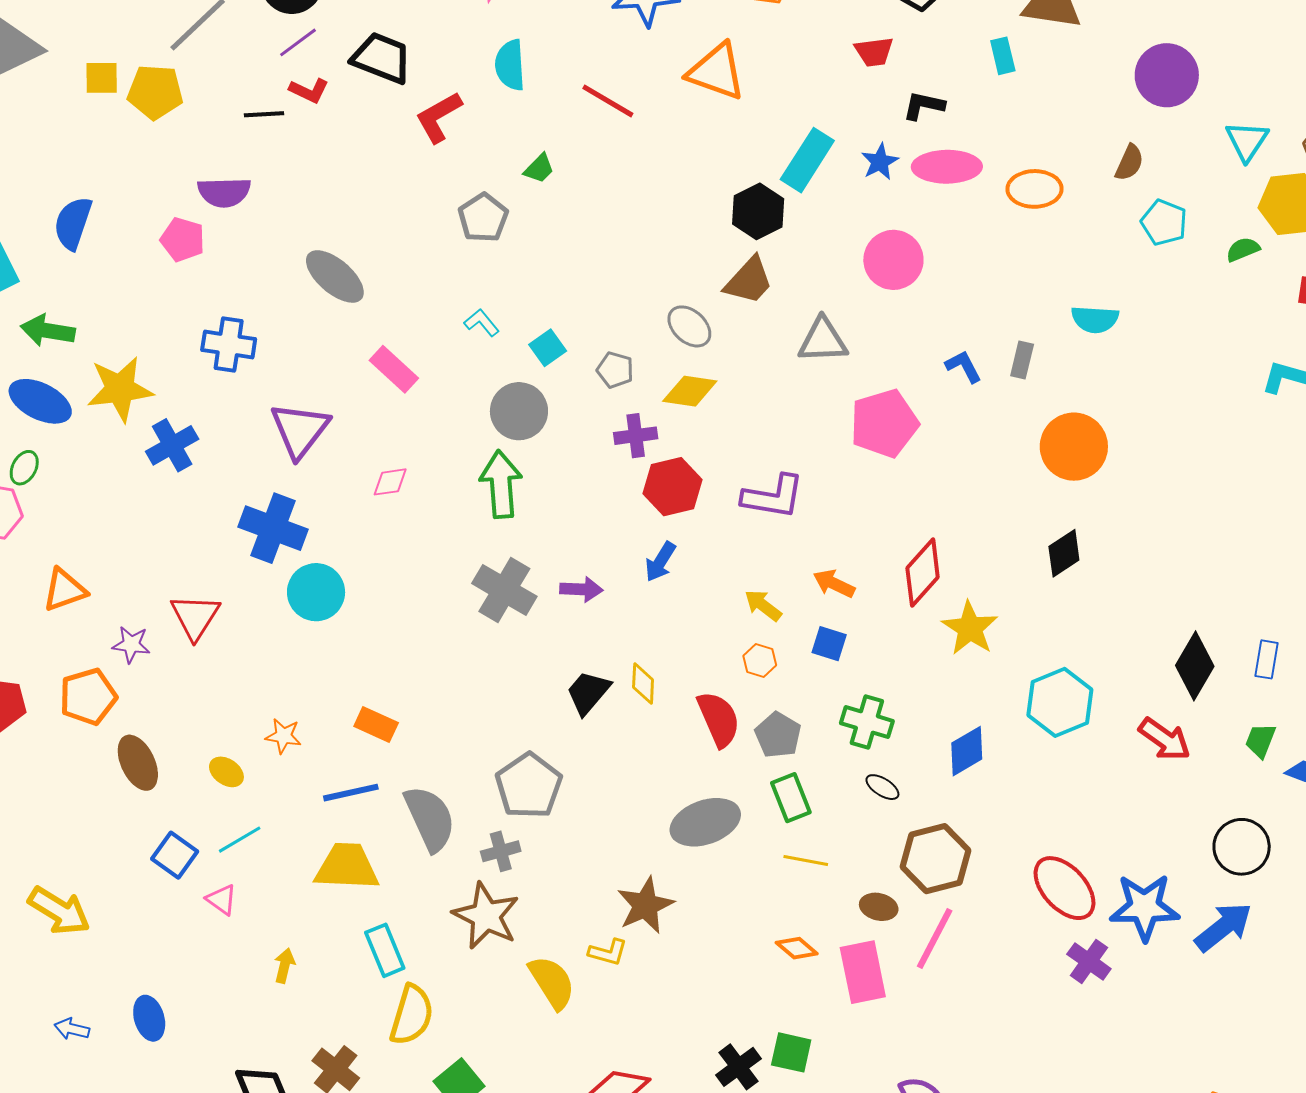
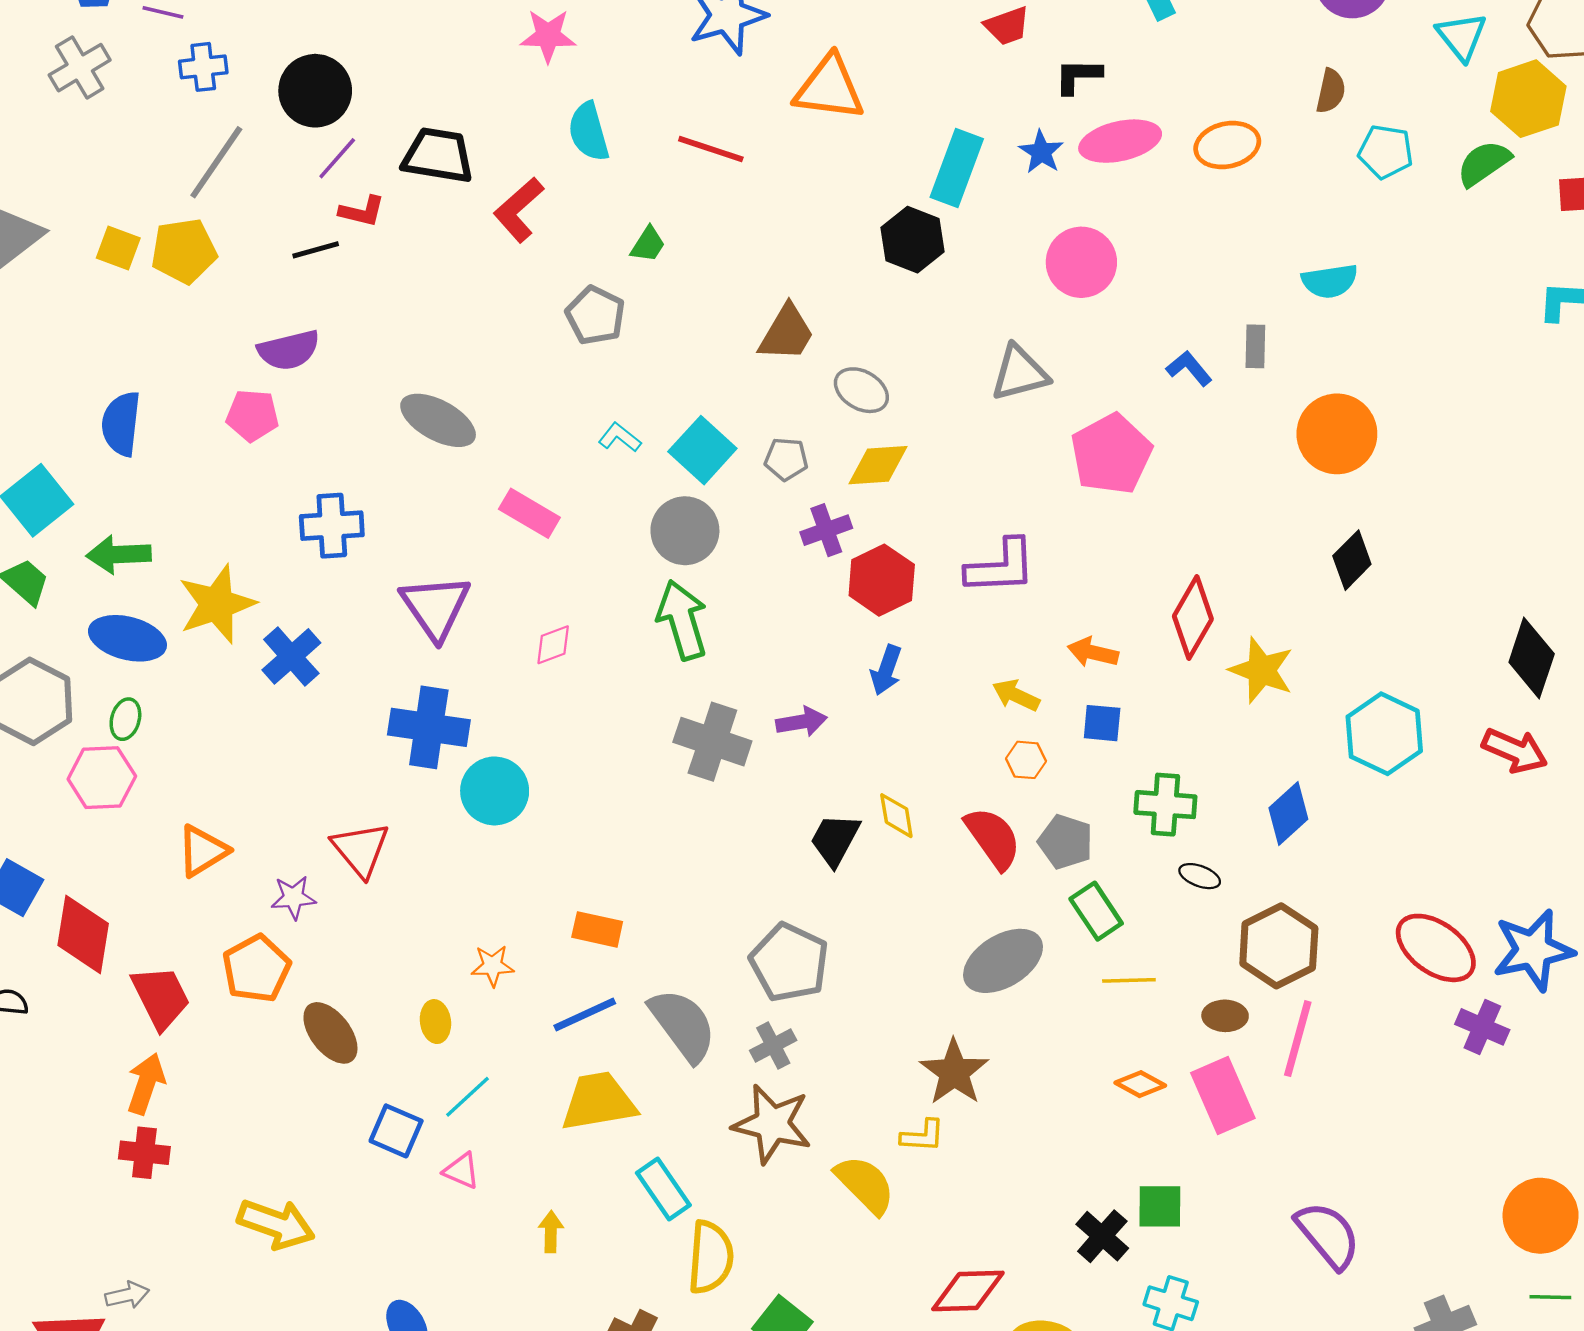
yellow square: (102, 78) -> (118, 248), turned 33
green semicircle: (1243, 249) -> (1484, 163), size x1.4
brown trapezoid: (749, 281) -> (787, 333), moved
cyan square: (548, 348) -> (702, 450), size x1.5
yellow ellipse: (226, 772) -> (435, 1022), turned 60

